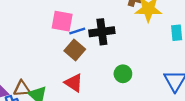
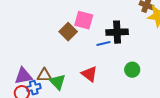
blue line: (77, 31) -> (103, 44), moved
brown square: (75, 50) -> (68, 32), moved

